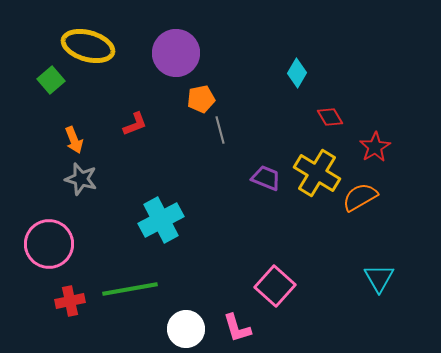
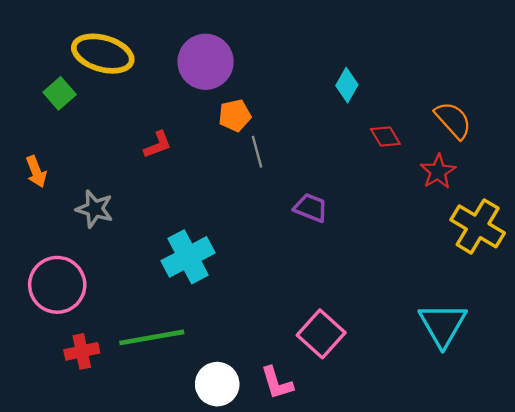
orange arrow: (74, 140) -> (36, 172), moved
yellow cross: (317, 173) -> (478, 226), moved
orange semicircle: (360, 197) -> (453, 120), moved, turned 78
cyan triangle: (379, 278) -> (443, 325), size x1.4

